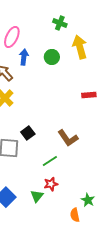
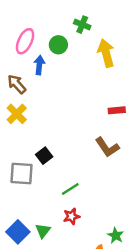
green circle: (52, 57) -> (58, 45), moved
brown L-shape: (68, 138) -> (107, 147), moved
green triangle: (37, 196) -> (43, 231), moved

